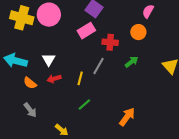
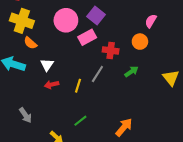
pink circle: (49, 15) -> (66, 20), moved
orange semicircle: (30, 83) -> (30, 43), moved
green line: (84, 105) -> (80, 121), moved

